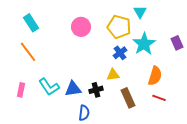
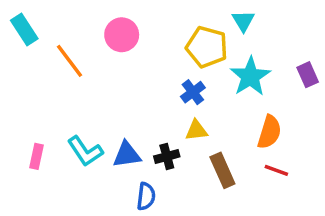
cyan rectangle: (31, 23) -> (24, 30), moved
pink circle: (81, 27) -> (122, 35), moved
orange line: (28, 52) -> (70, 61), moved
blue cross: (120, 53) -> (193, 92), moved

